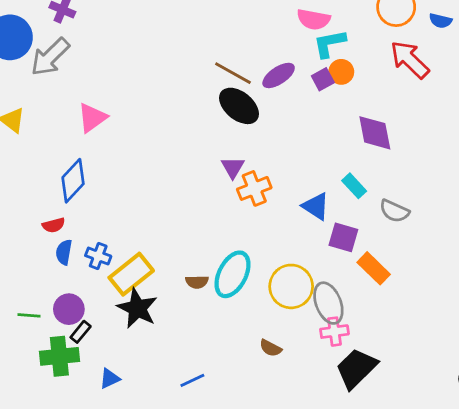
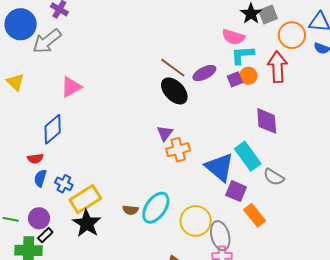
red arrow: (410, 60) -> (277, 67), moved, turned 36
cyan rectangle: (354, 186) -> (248, 156), size x1.6
blue triangle: (316, 206) -> (219, 167), size x1.5

